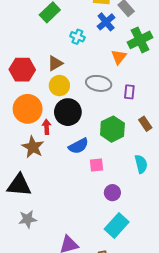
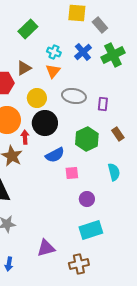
blue cross: (106, 22) -> (83, 52), moved
orange triangle: (119, 57) -> (53, 71), moved
brown triangle: (55, 63) -> (24, 68), moved
cyan rectangle: (117, 226) -> (91, 230), turned 30

